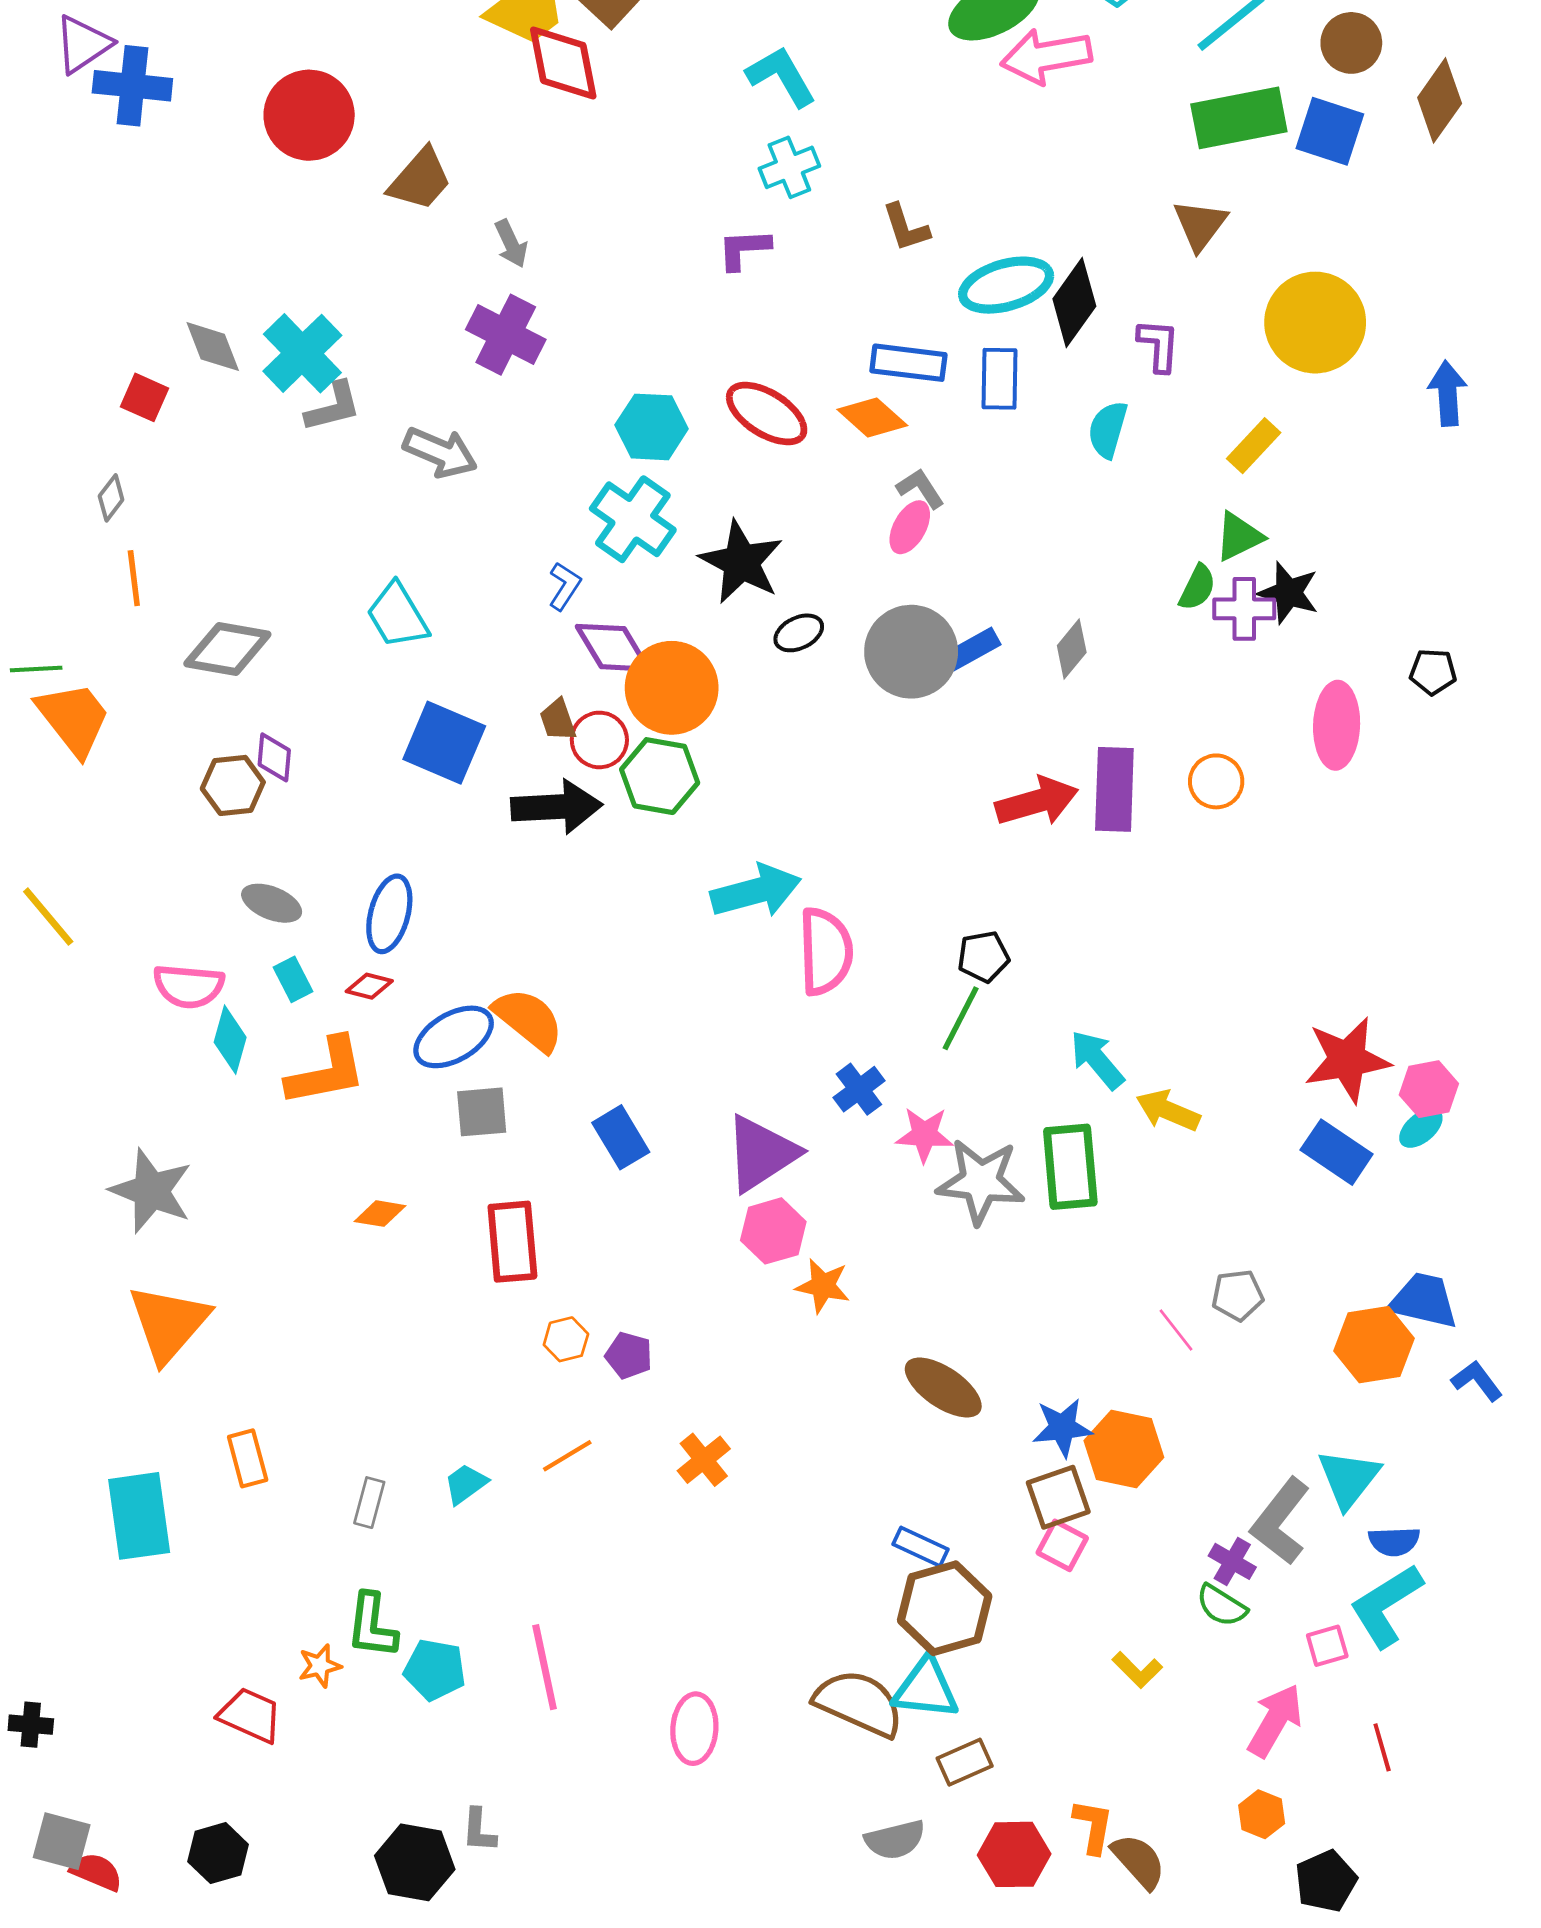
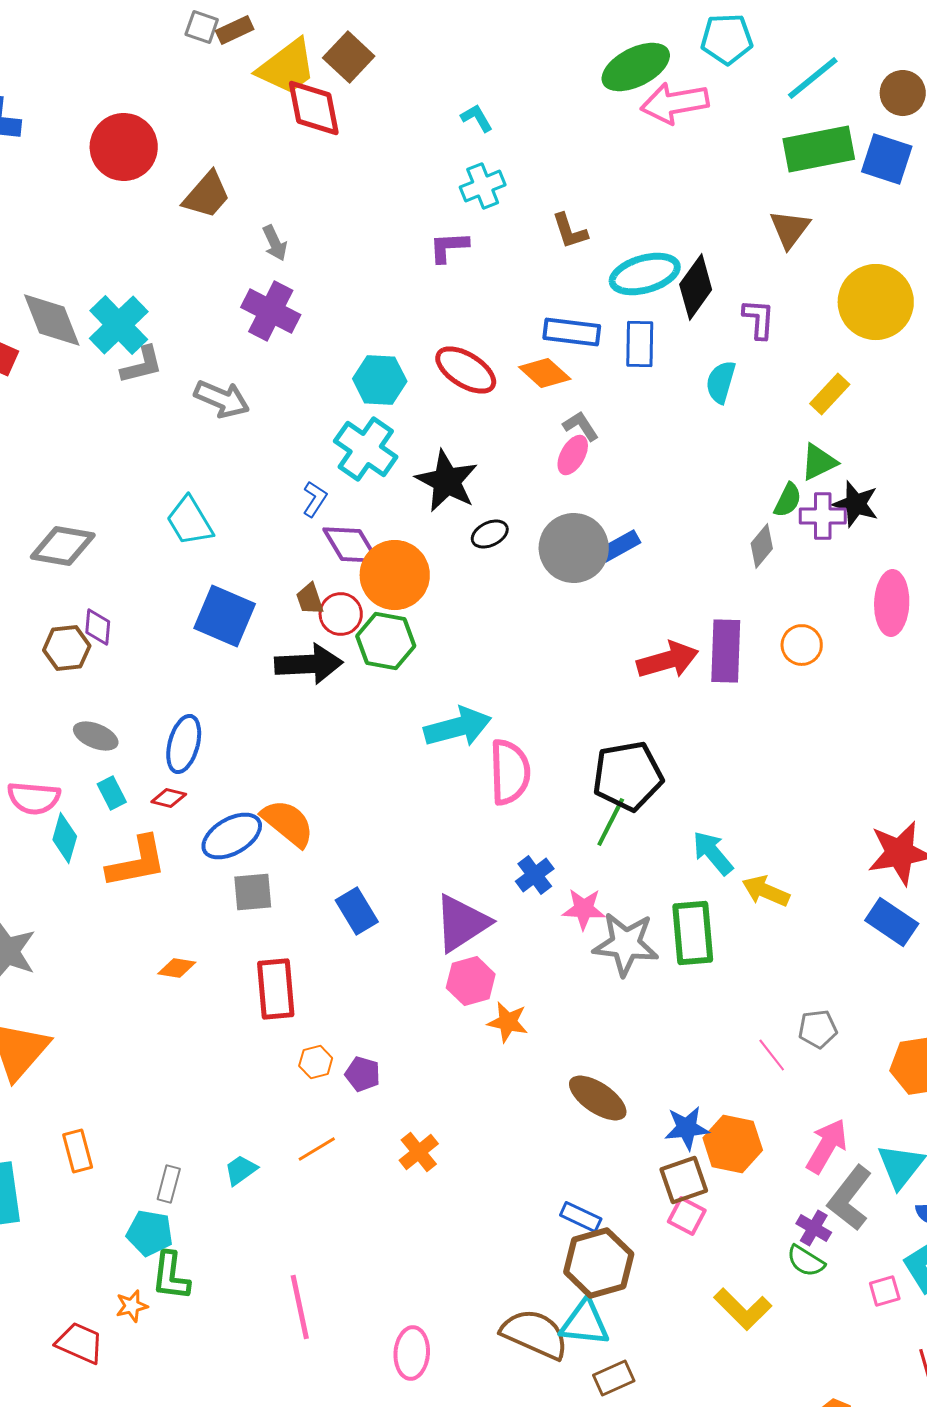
cyan L-shape: (781, 76) -> (477, 118), size x0.6
gray diamond: (213, 347) -> (52, 320), size x1.4
gray diamond: (1072, 649) -> (762, 546), moved
black pentagon: (983, 957) -> (628, 776), size x1.8
cyan pentagon: (435, 1670) -> (150, 1233), moved
yellow L-shape: (1137, 1670) -> (743, 1309), size x1.5
pink arrow: (1275, 1721) -> (827, 1146), moved

